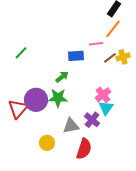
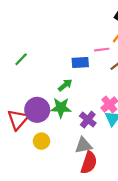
purple cross: (92, 120) -> (88, 120), moved
gray triangle: (71, 126) -> (84, 145), moved
yellow circle: (47, 143) -> (41, 141), moved

